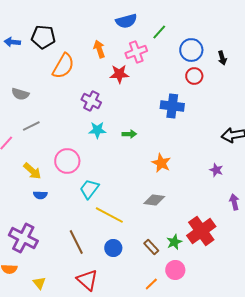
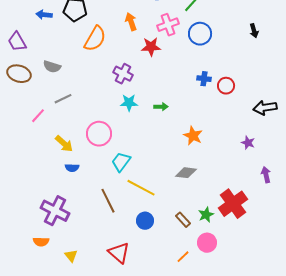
blue circle: (191, 50) -> (200, 34), moved
red circle: (194, 76) -> (226, 86), moved
blue cross: (172, 106) -> (204, 79), size x0.6
brown line: (76, 242) -> (108, 201), moved

